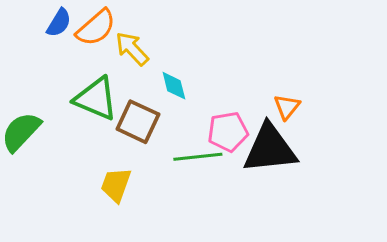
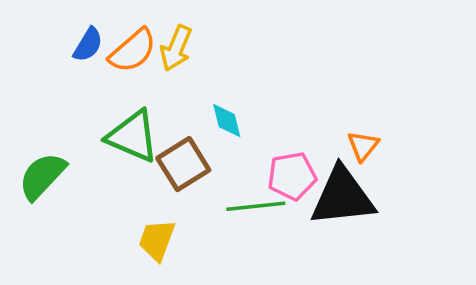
yellow arrow: (132, 49) -> (176, 48), moved, turned -114
brown square: (138, 122) -> (183, 164), turned 33

